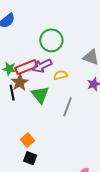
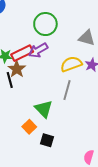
yellow semicircle: (60, 75) -> (71, 64), moved, size x1.5
green triangle: (40, 95) -> (44, 109), moved
black square: (30, 158) -> (47, 140), moved

